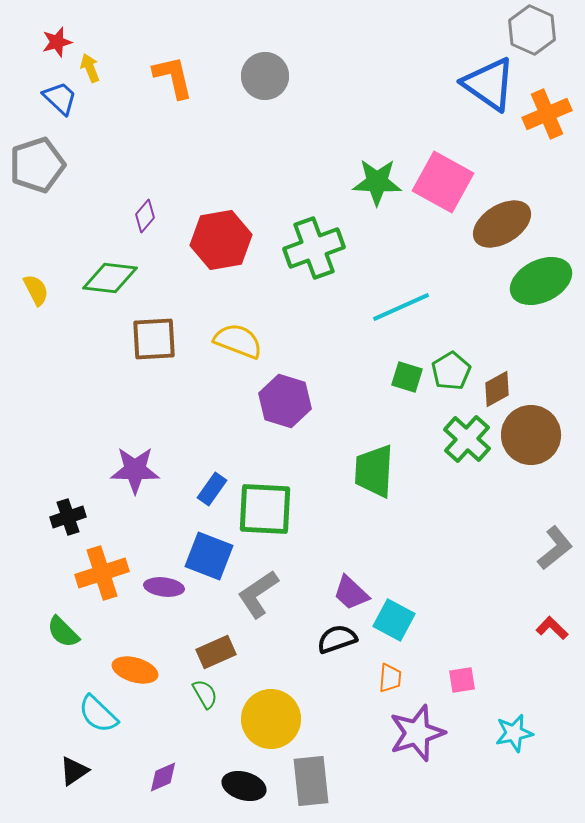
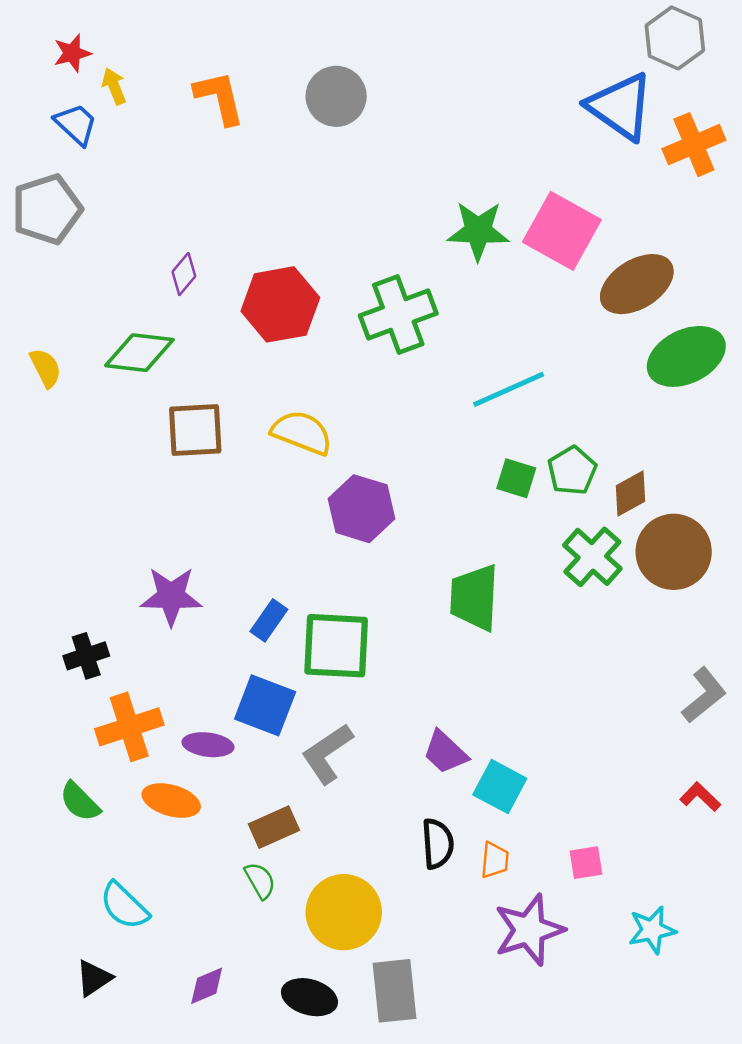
black semicircle: (337, 639) -> (438, 844), moved, turned 105
orange ellipse: (135, 670) -> (171, 801), moved

